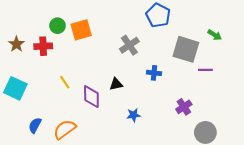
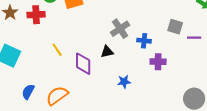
gray cross: (129, 45) -> (120, 29), moved
gray square: (186, 49) -> (175, 27), moved, size x0.6
purple cross: (184, 107) -> (158, 62), moved, turned 35

